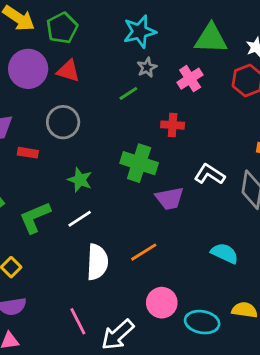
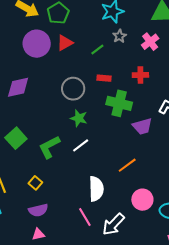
red triangle: (68, 71) -> (65, 43), turned -42
green line: (128, 93) -> (97, 49), moved
gray circle: (63, 122) -> (73, 89), moved
red rectangle: (28, 153) -> (104, 78), moved
white semicircle: (97, 262) -> (96, 189), moved

